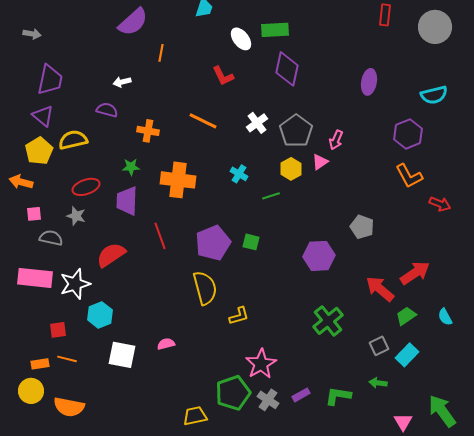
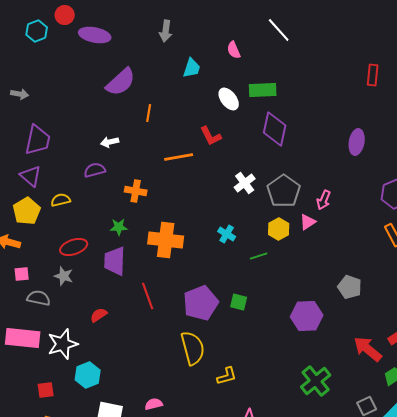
purple semicircle: (107, 110) -> (95, 170), turned -30
orange line: (203, 121) -> (179, 157), moved, turned -36
yellow semicircle: (73, 140) -> (61, 200), size x0.7
red semicircle: (111, 255) -> (99, 315), size x0.6

